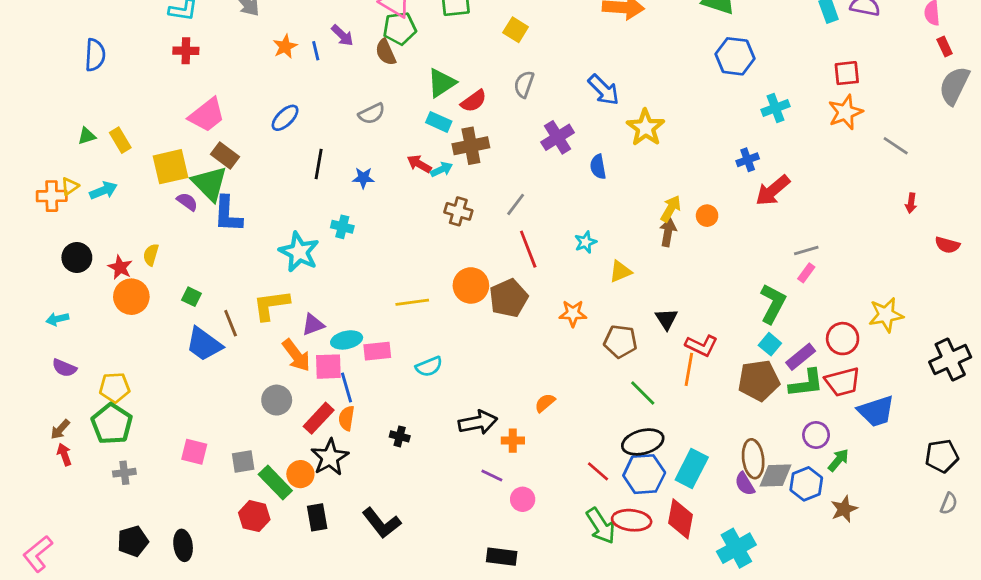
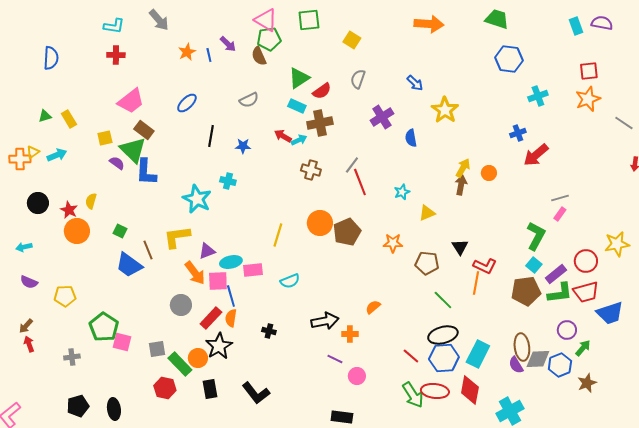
blue arrow: (604, 90) -> (415, 83), size x0.7
yellow square: (170, 167) -> (105, 138), size x0.6
red line: (528, 249) -> (360, 182), moved
yellow line: (412, 302) -> (278, 235), turned -65
green pentagon: (112, 424) -> (104, 327), moved

